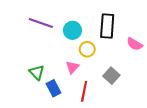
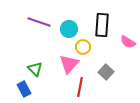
pink triangle: (72, 67) -> (69, 64), size x1.5
blue rectangle: (53, 88) -> (24, 89), moved

